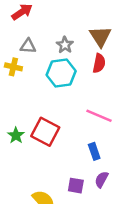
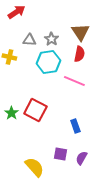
gray triangle: (28, 46) -> (29, 40), moved
pink line: (99, 116) -> (74, 81), moved
purple semicircle: (102, 179) -> (81, 158), moved

